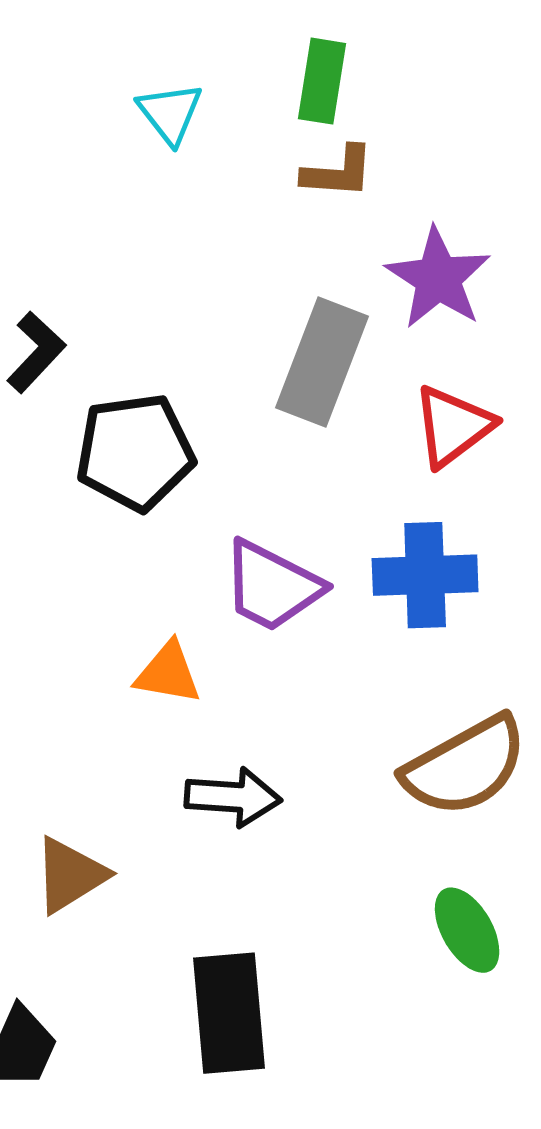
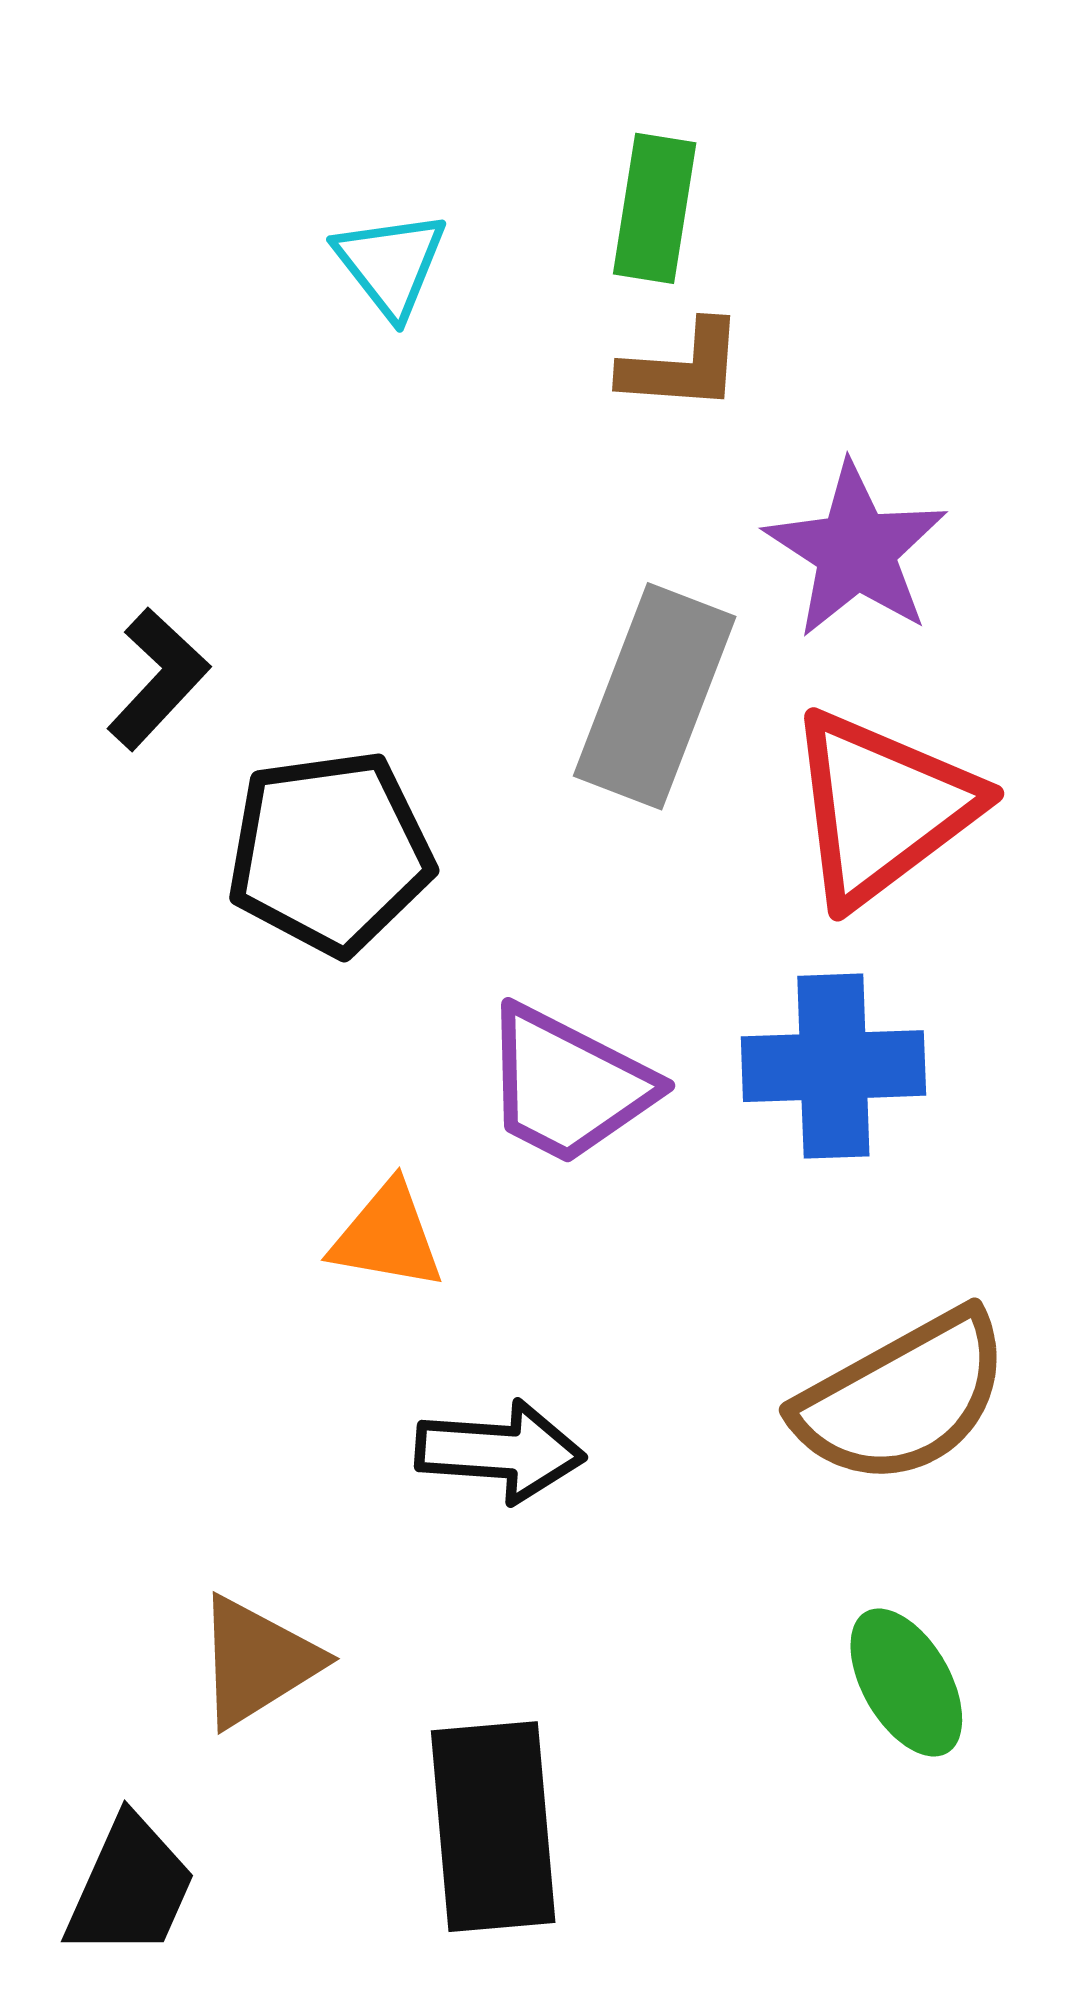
red triangle: (453, 426) -> (882, 807), size x1.4
brown triangle: (70, 875) -> (257, 1662), moved

